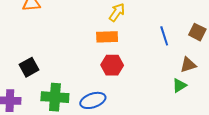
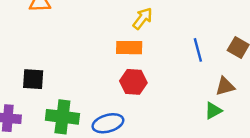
black square: (29, 67) -> (33, 79), turned 30

